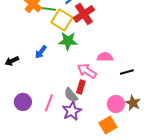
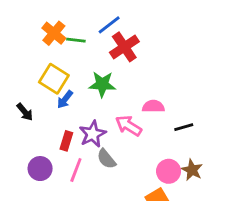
yellow square: (62, 20) -> (54, 79), moved
black arrow: (12, 61) -> (25, 112), turned -104
red rectangle: (81, 87) -> (66, 141), moved
purple star: (72, 111) -> (93, 134), moved

